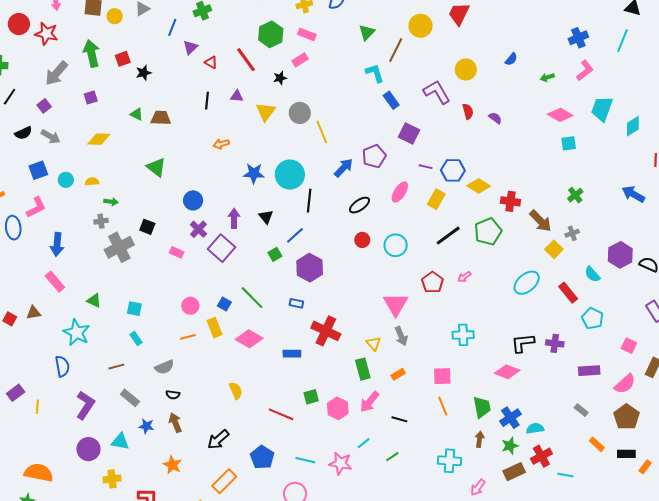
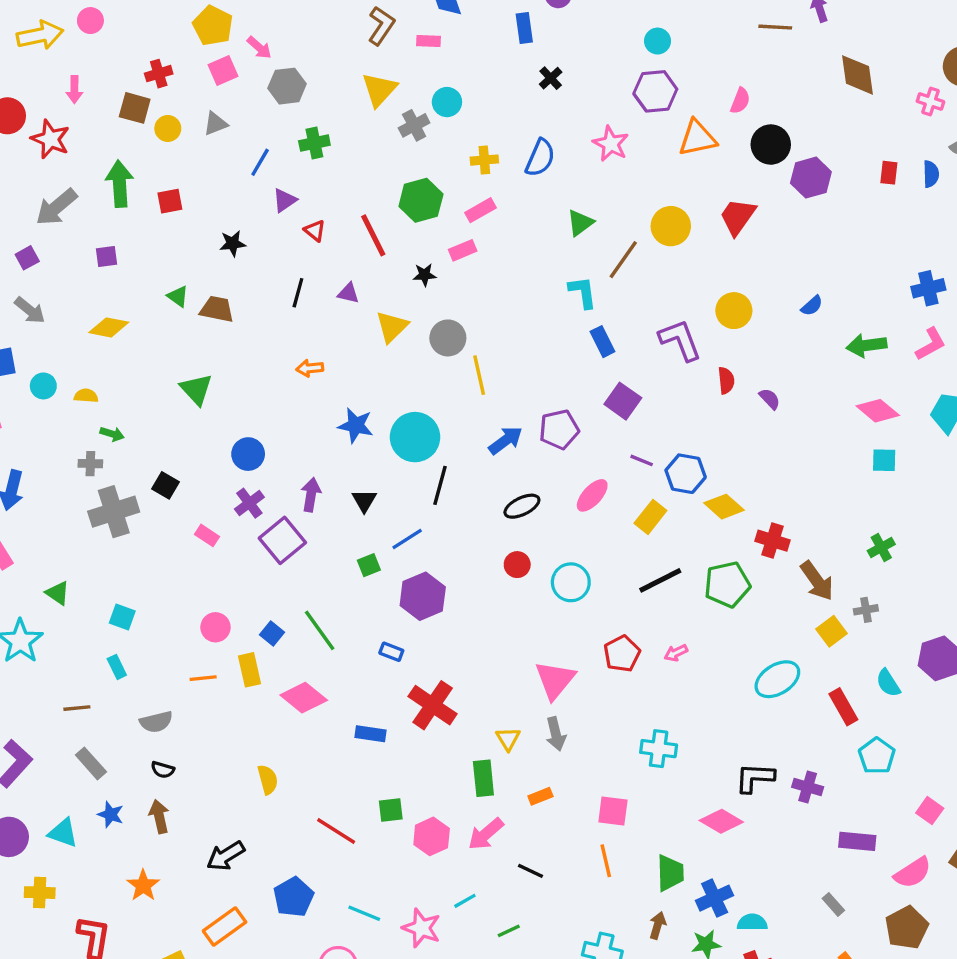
pink rectangle: (307, 34) -> (481, 210), turned -60
black star: (144, 73) -> (233, 243), moved
green arrow: (547, 77) -> (866, 345), size x1.6

